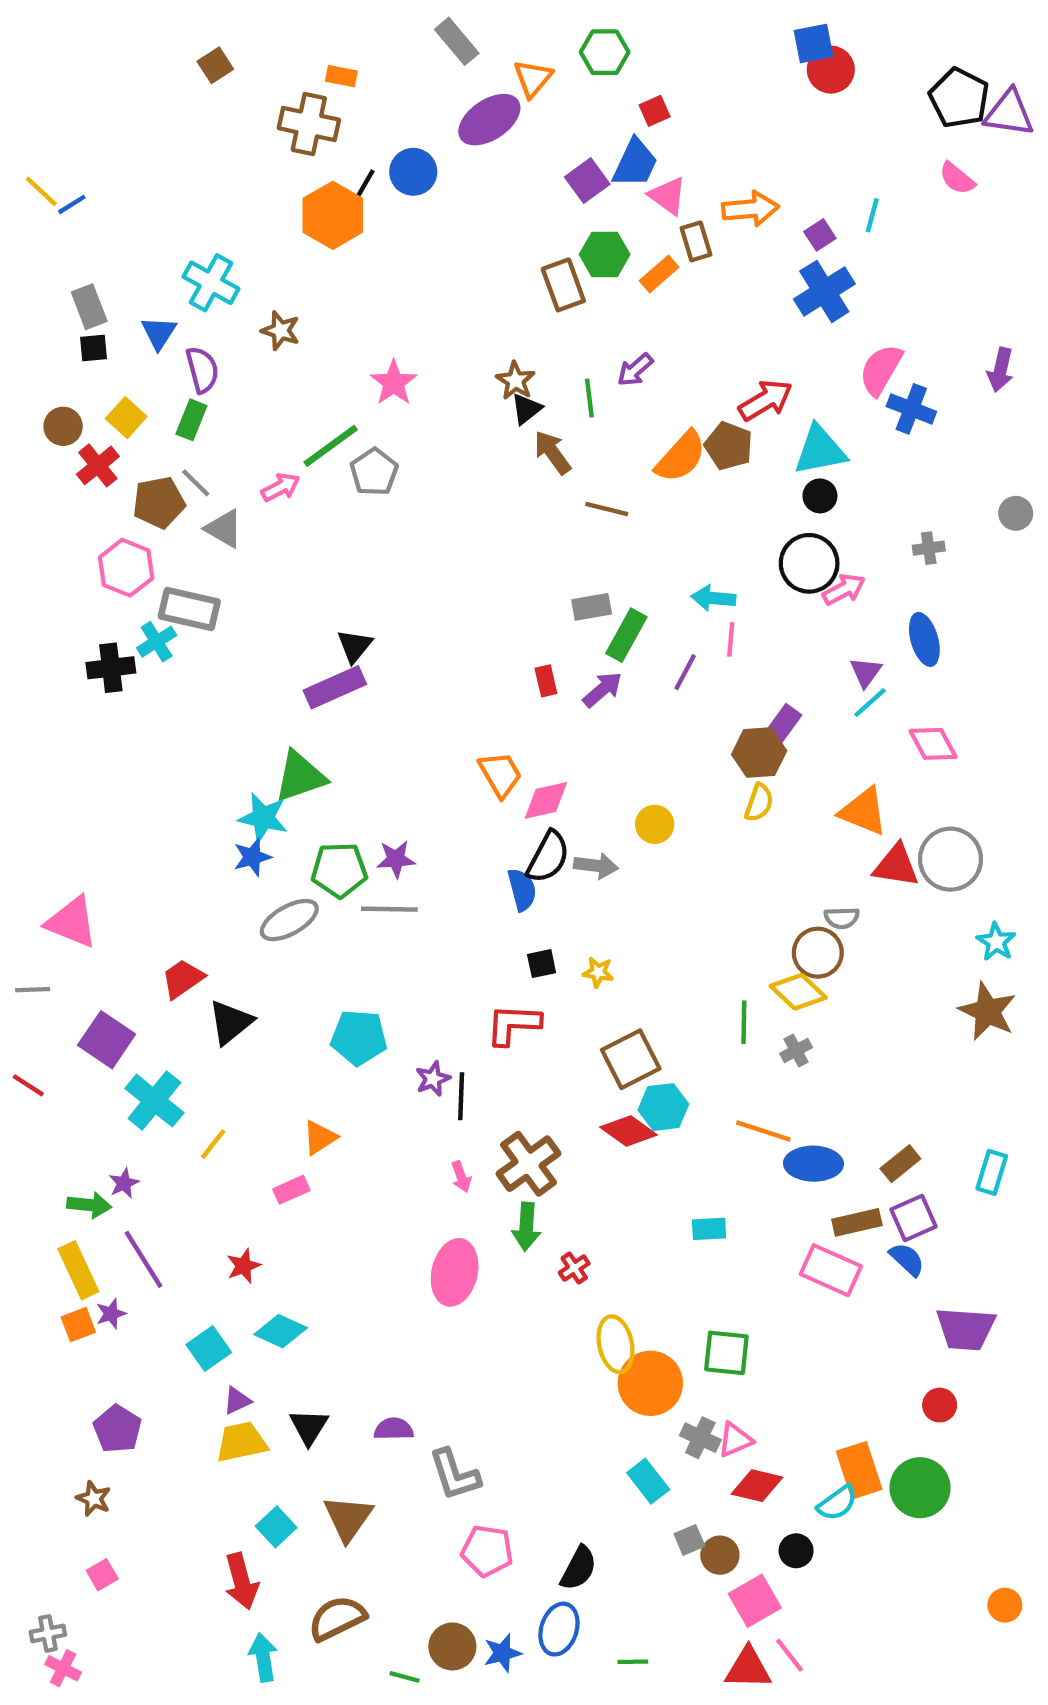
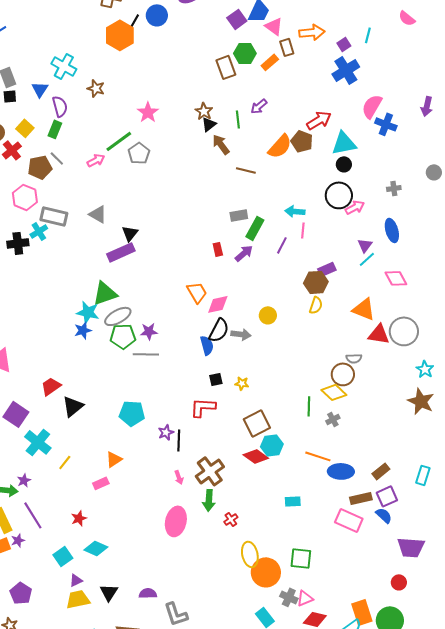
gray triangle: (224, 529) -> (98, 214), moved
purple rectangle: (783, 724) -> (327, 269), turned 30
gray ellipse: (289, 920) -> (118, 316), moved

